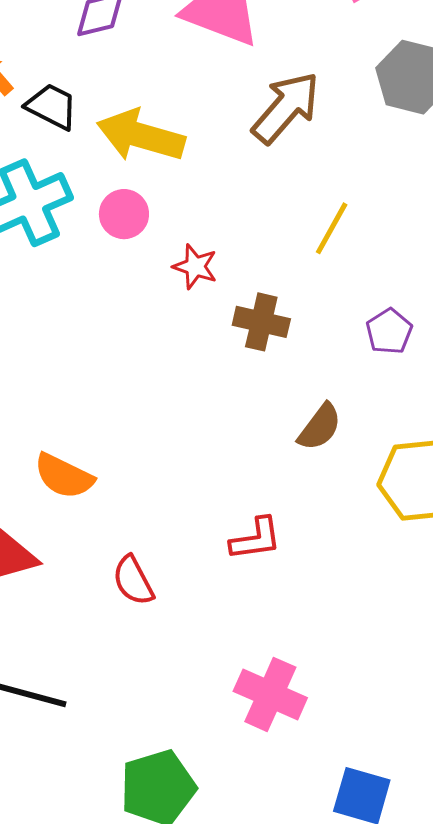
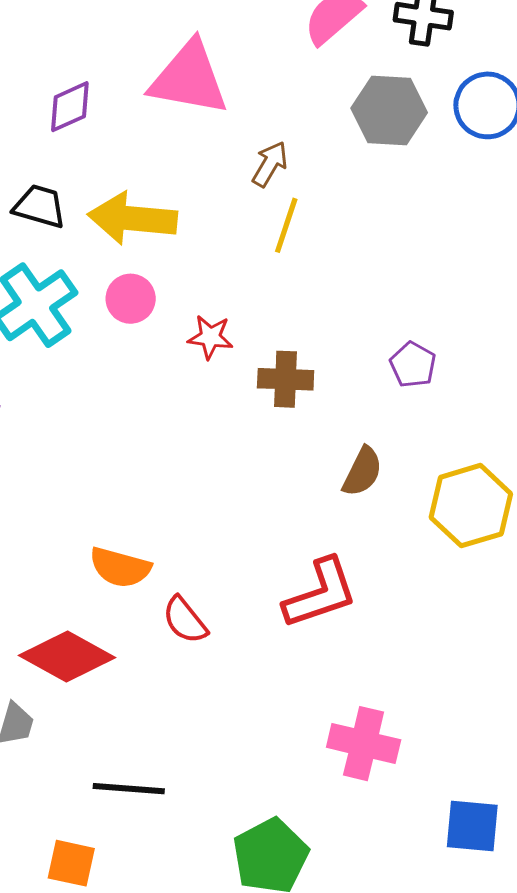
brown arrow: (286, 108) -> (270, 164), size x0.6
yellow line: (332, 228) -> (286, 225), moved
red L-shape: (256, 539) -> (320, 593), size x1.5
red semicircle: (133, 581) -> (185, 620), moved

